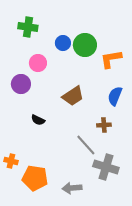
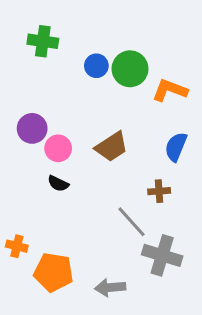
orange L-shape: (111, 59) -> (170, 90), turned 30
pink circle: (38, 63) -> (58, 148), moved

